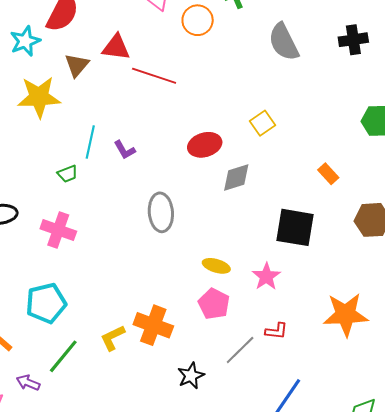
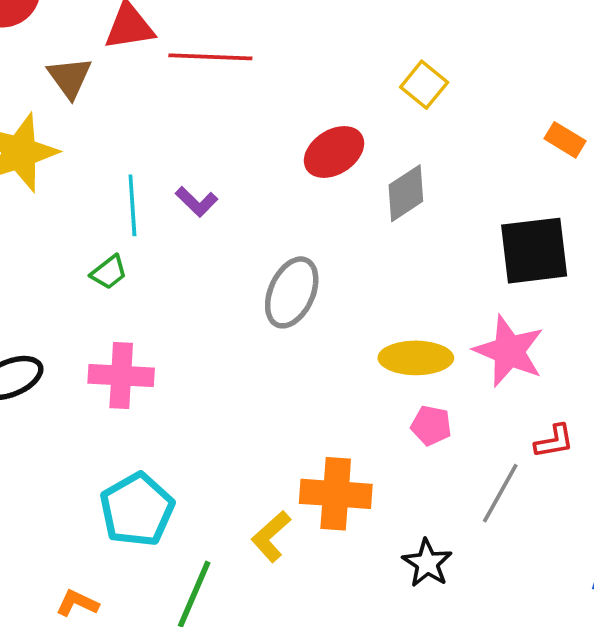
gray ellipse: (161, 212) -> (292, 292), turned 45
yellow ellipse: (216, 266) -> (416, 358), size x1.4
pink star: (266, 277) -> (509, 351), size x1.4
pink pentagon: (214, 304) -> (431, 426), size x0.7

